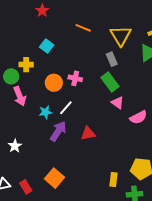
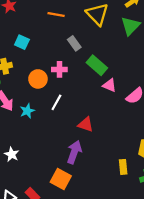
gray rectangle: (112, 59) -> (74, 43), moved
cyan star: (46, 112) -> (27, 111), moved
purple arrow: (58, 131) -> (74, 152), moved
red triangle: (88, 133) -> (86, 124), turned 42

